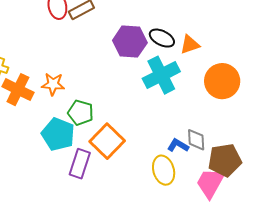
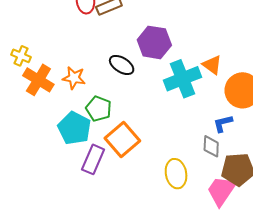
black ellipse: (162, 38) -> (122, 65), moved
orange triangle: (190, 45) -> (212, 65), moved, turned 50
blue L-shape: (178, 145) -> (223, 123), moved, turned -50

